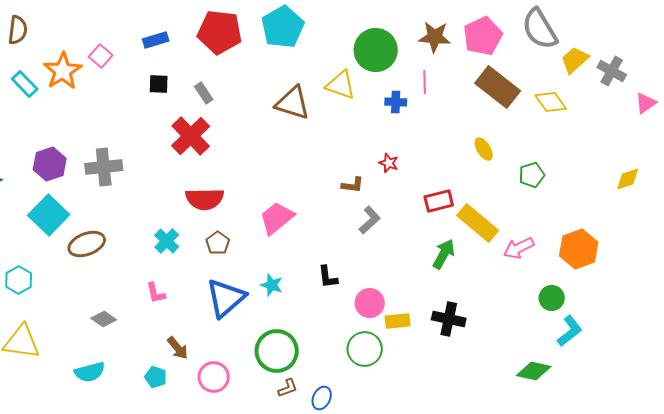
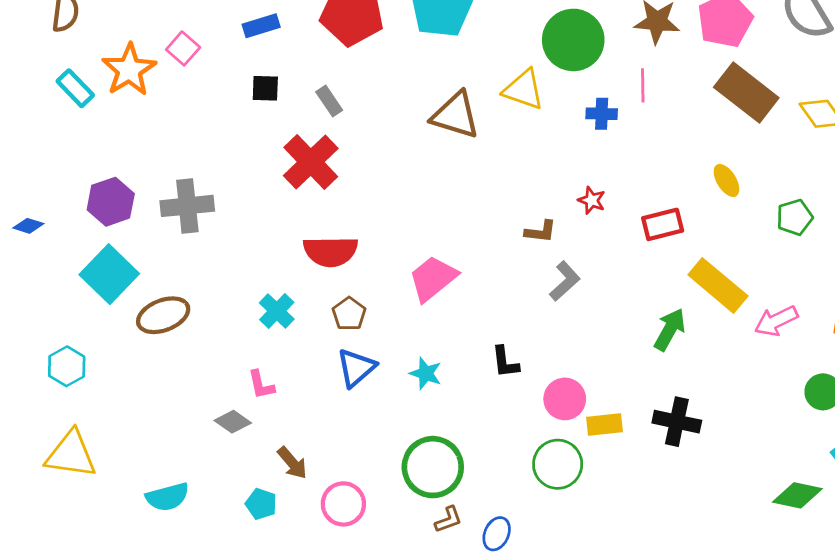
red rectangle: (439, 201) -> (663, 224), moved
blue triangle: (226, 298) -> (356, 368), moved, size x0.7
gray diamond: (104, 319) -> (233, 422), moved

